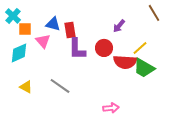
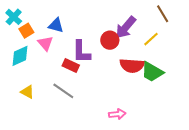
purple arrow: (119, 26) -> (126, 27), size x1.6
orange square: (25, 29) -> (26, 31), turned -32
red rectangle: (70, 30) -> (71, 65), moved, turned -56
red circle: (104, 48) -> (110, 40), moved
yellow line: (140, 48) -> (151, 39), moved

